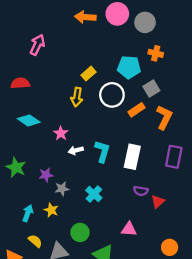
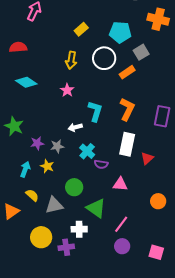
orange cross: (156, 53) -> (158, 19), moved, size x1.5
yellow rectangle: (89, 74) -> (81, 29), moved
orange L-shape: (164, 117) -> (127, 109), moved
pink star: (61, 133) -> (67, 90), moved
white arrow: (76, 150) -> (75, 127), moved
white rectangle: (132, 157) -> (127, 144), moved
purple star: (46, 175) -> (37, 143), moved
purple semicircle: (141, 191) -> (101, 164), moved

